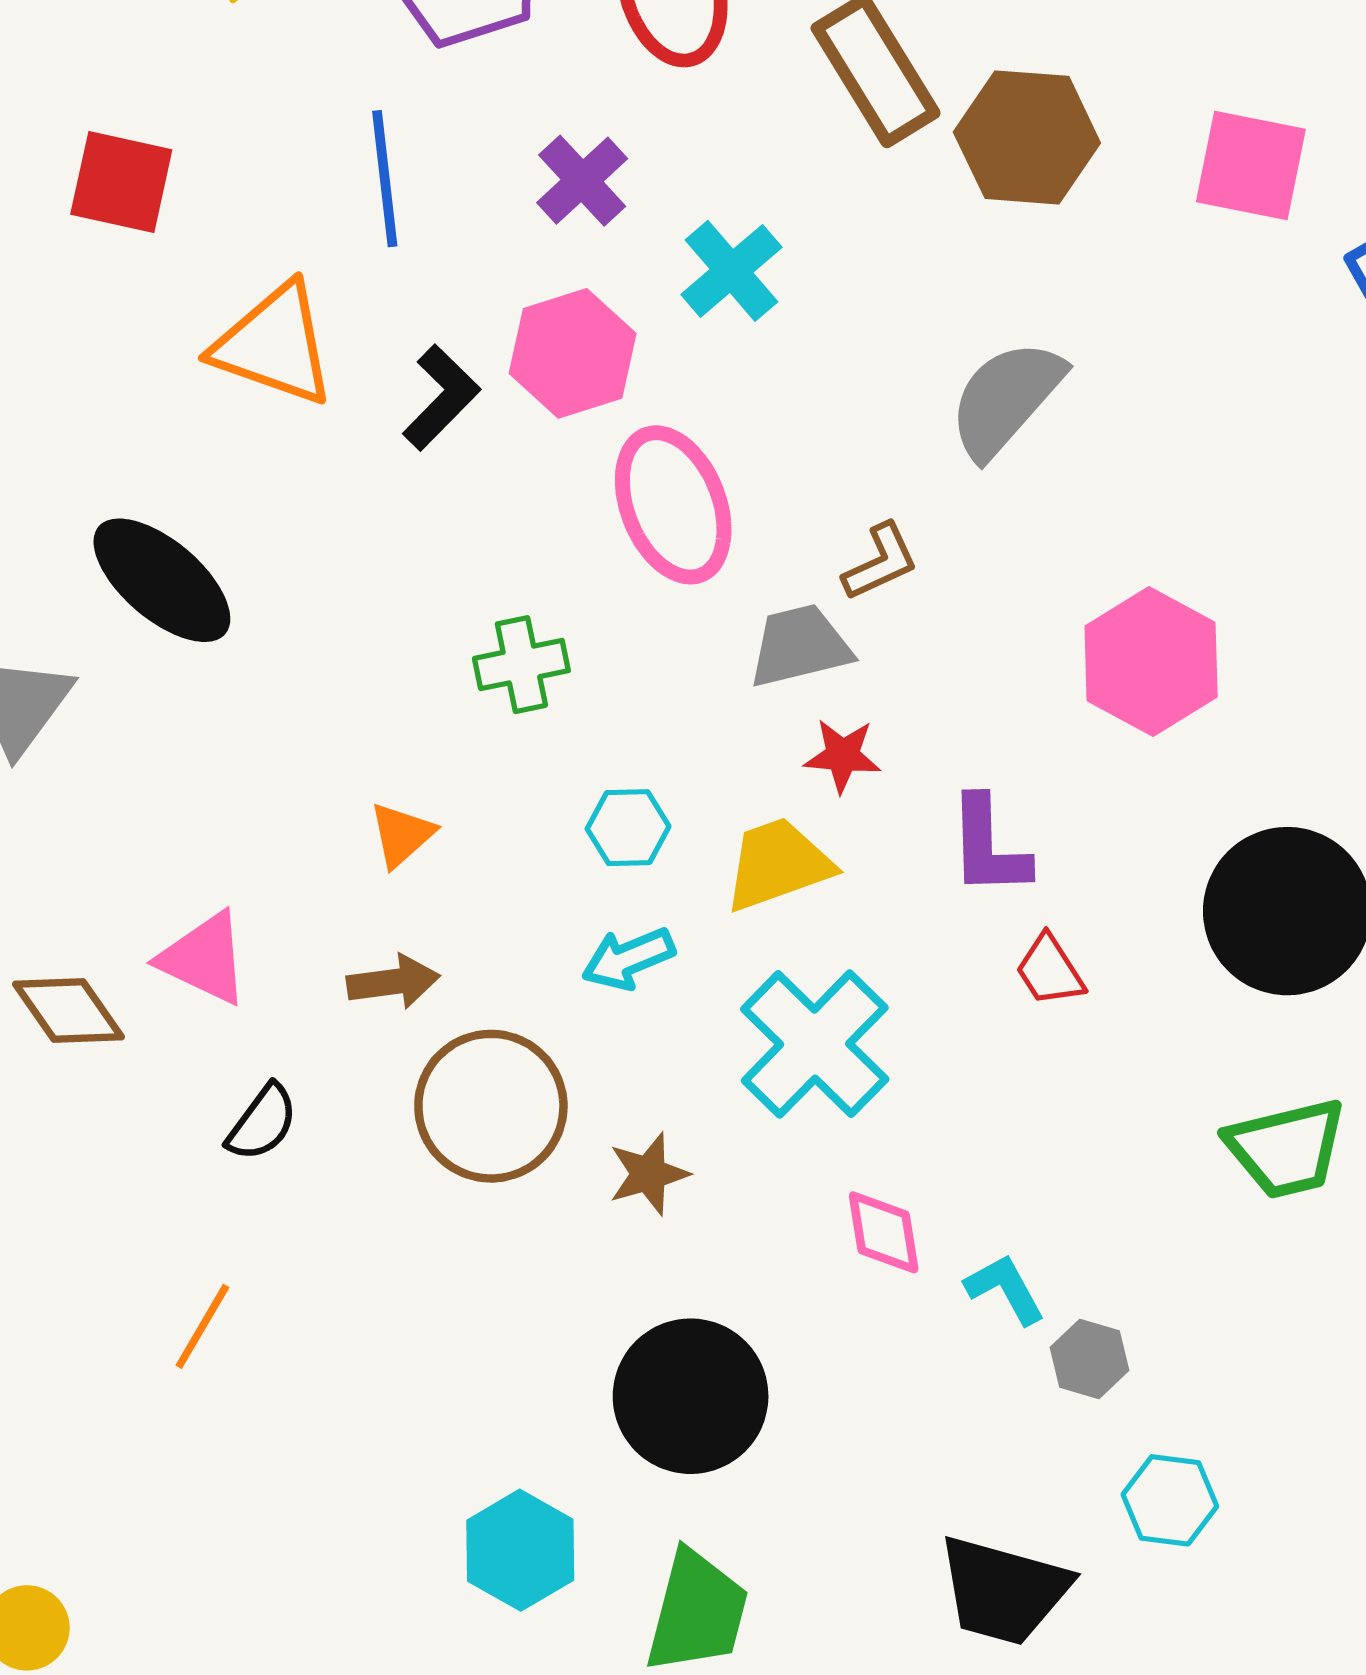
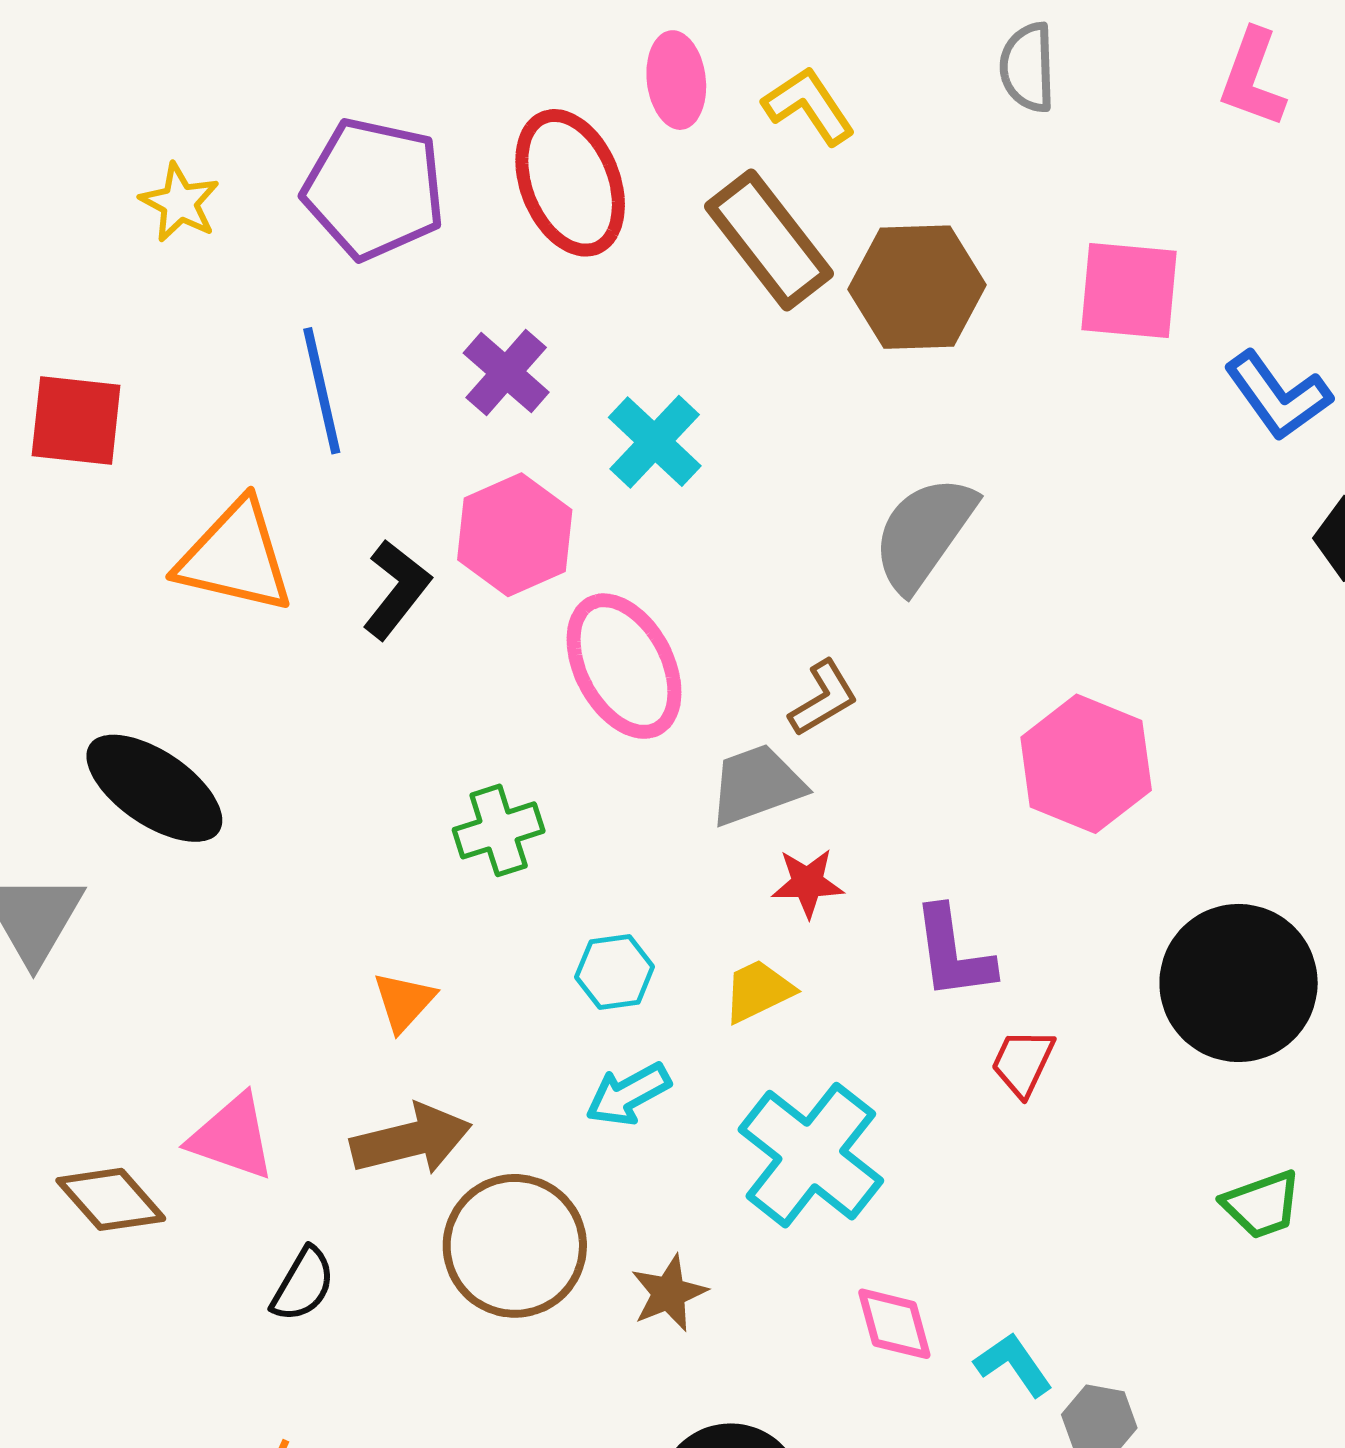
yellow trapezoid: (778, 864) -> (758, 991), size x0.7
red trapezoid: (1050, 970) -> (1023, 1062), turned 64
brown arrow: (393, 982) -> (411, 1140), size x1.4
green trapezoid: (1286, 1148) -> (1262, 1205), size x0.7

